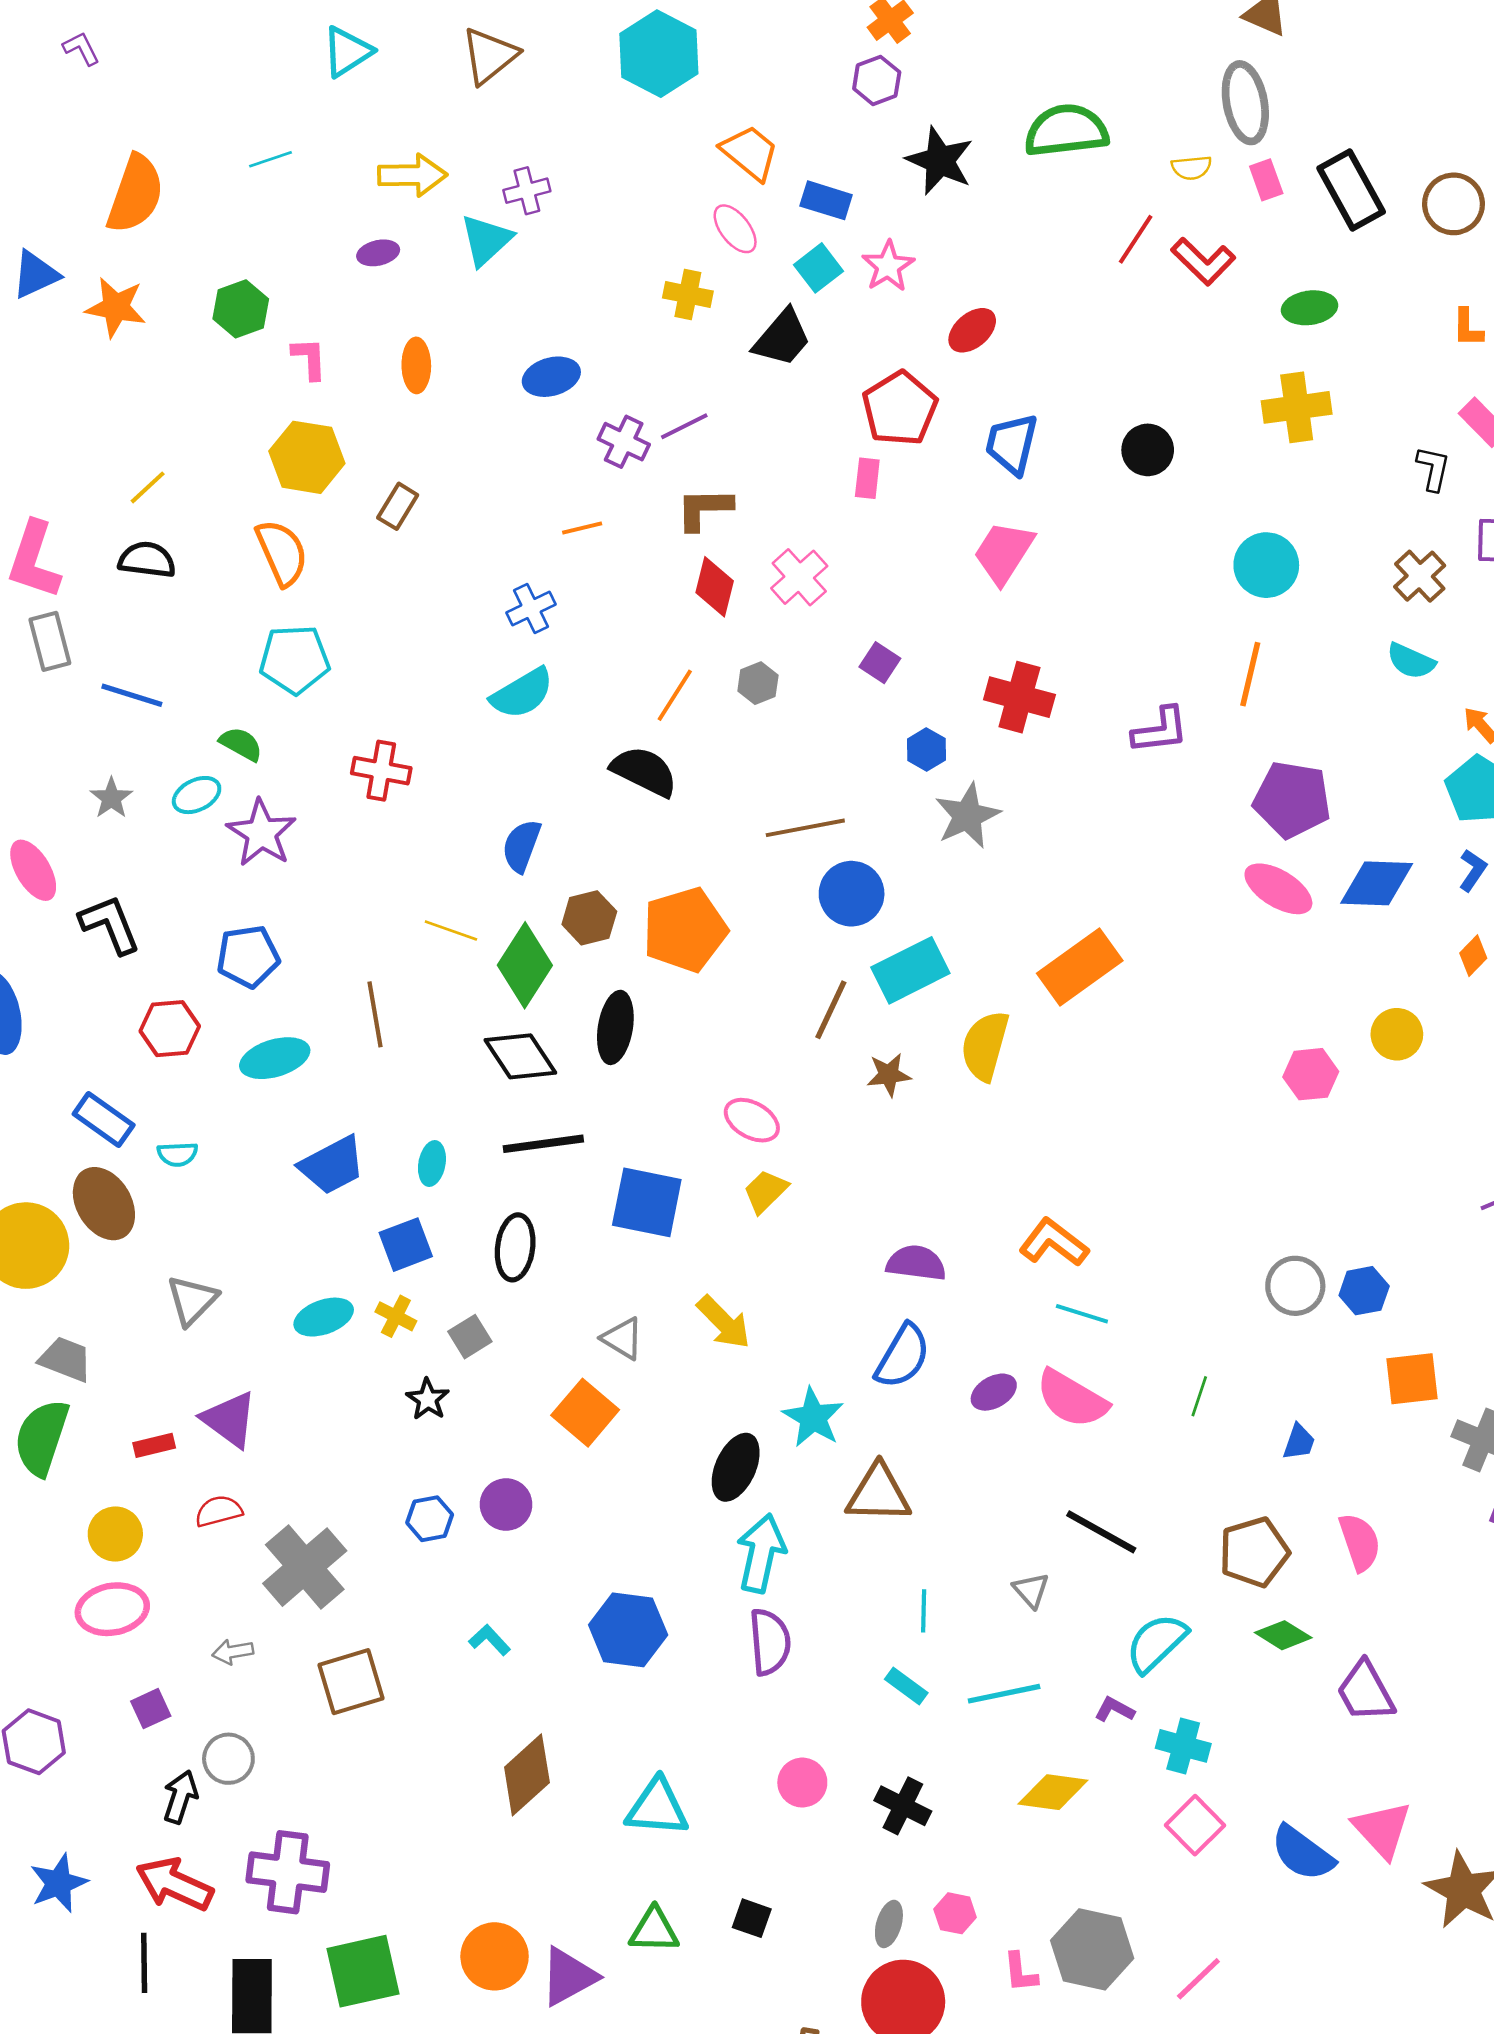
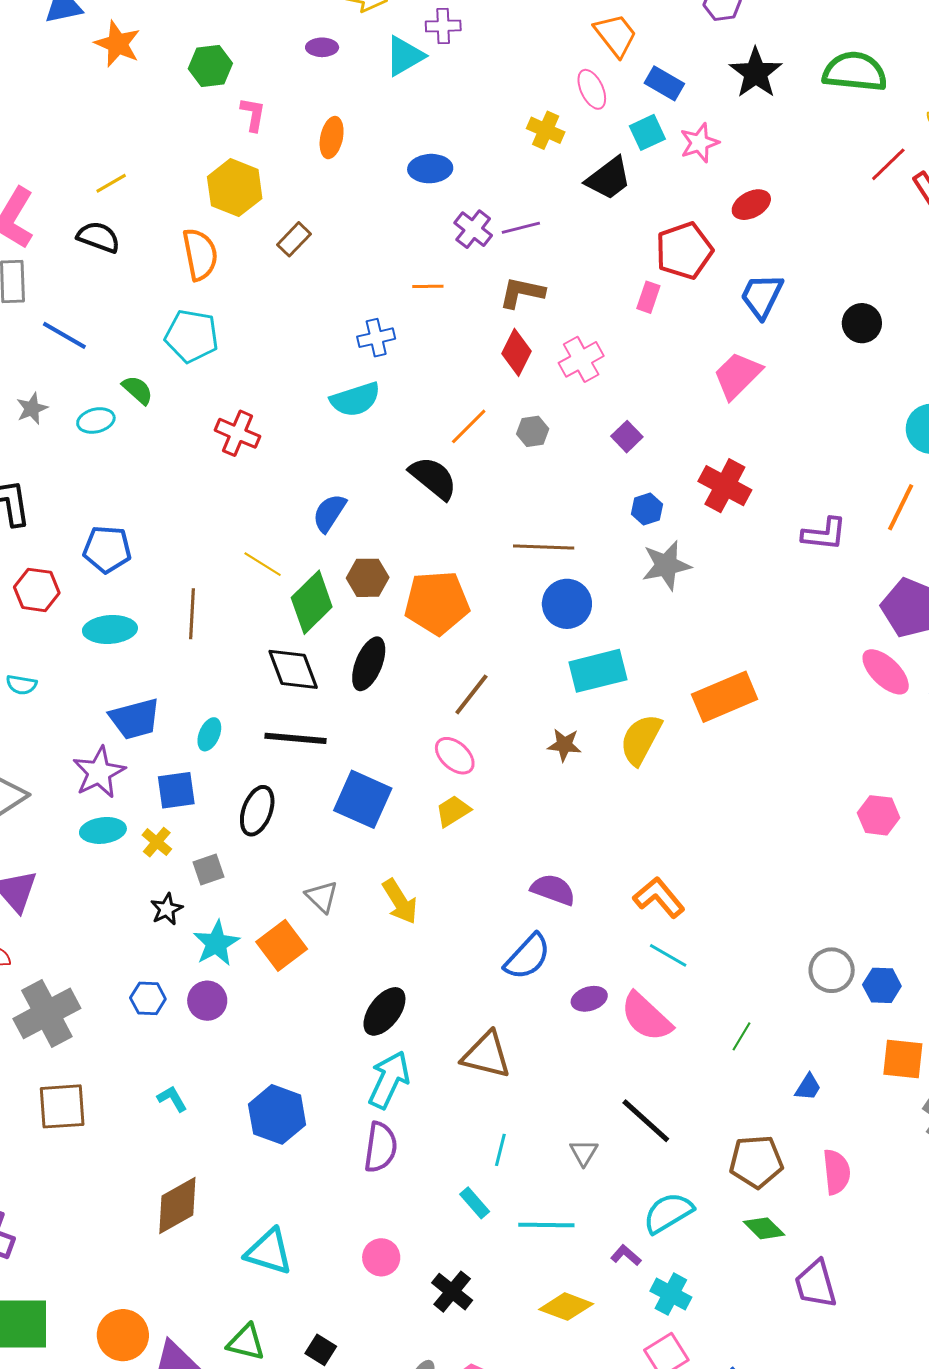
purple star: (261, 833) -> (99, 772), moved
brown line: (831, 1010) -> (471, 694), moved
cyan star: (813, 1417) -> (216, 943), moved

